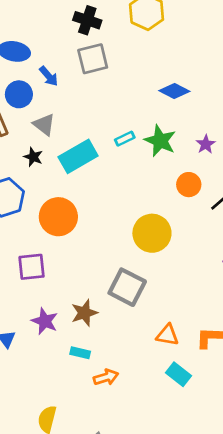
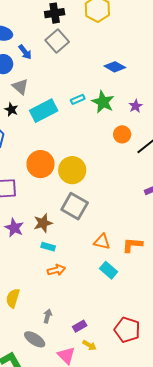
black cross: (87, 20) -> (55, 13), turned -30
gray square: (93, 59) -> (57, 41), turned -30
orange circle: (58, 217) -> (40, 164), moved
yellow circle: (152, 233) -> (72, 170), moved
cyan rectangle: (80, 353) -> (48, 247), moved

